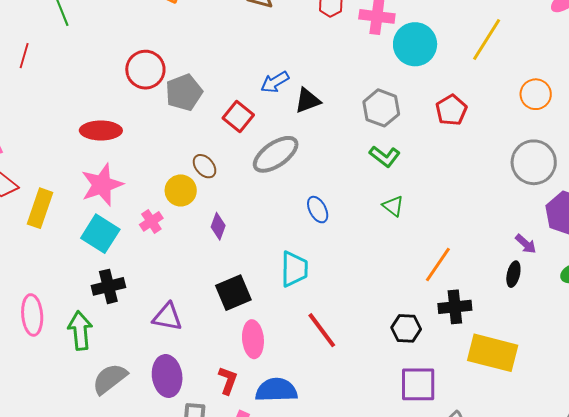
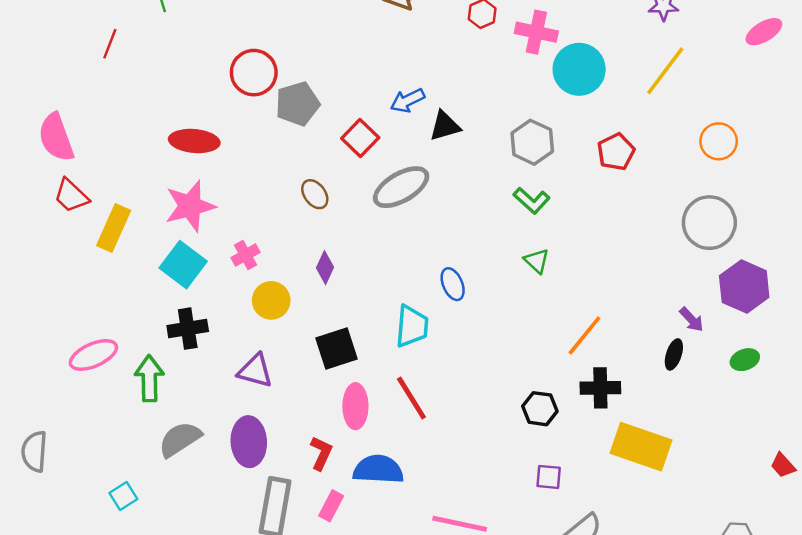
yellow circle: (181, 190) -> (271, 300), moved
blue ellipse: (318, 210) -> (453, 284), moved
pink ellipse: (32, 315) -> (93, 355), turned 66
red line: (322, 330) -> (411, 398), moved
purple square: (418, 384) -> (549, 477), size x0.6

